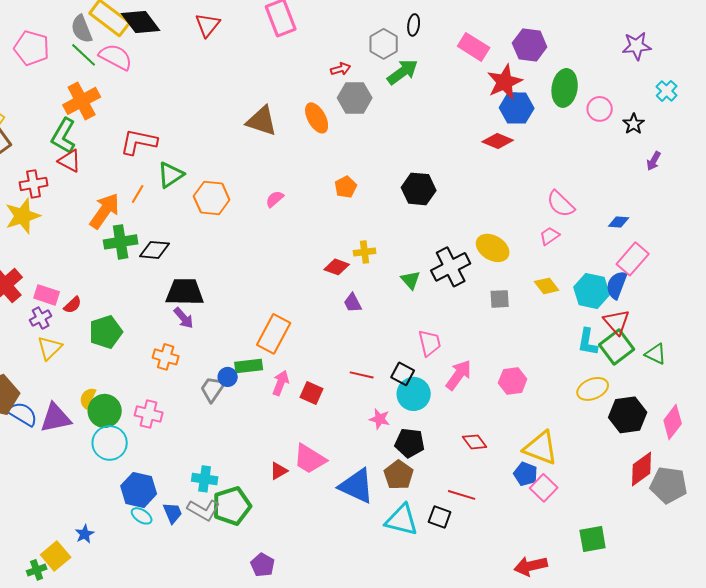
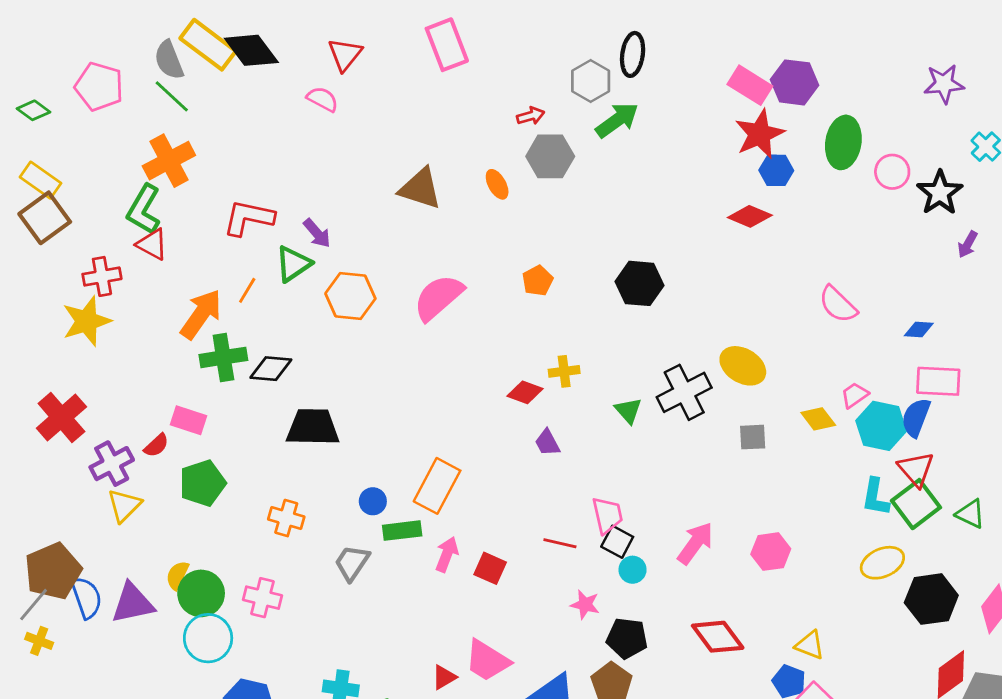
black ellipse: (414, 25) -> (633, 54), size x1.4
pink rectangle: (474, 47) -> (750, 85), moved
pink semicircle: (116, 57) -> (323, 99), moved, size x0.7
blue hexagon: (517, 108) -> (776, 170), size x0.7
orange ellipse: (317, 118) -> (497, 184), size x0.7
black star: (634, 124) -> (940, 193), size x1.5
pink semicircle: (275, 199) -> (438, 297), size x2.0
pink trapezoid: (550, 236) -> (855, 395), moved
pink rectangle: (633, 259) -> (938, 381), turned 52
pink rectangle: (47, 295) -> (188, 420), moved
purple cross: (41, 318) -> (112, 464), size x1.4
purple arrow: (184, 318) -> (317, 233), moved
pink trapezoid: (430, 343) -> (607, 515), moved
blue circle: (228, 377) -> (373, 501), moved
cyan circle: (414, 394) -> (633, 570), size x0.6
blue semicircle: (23, 414) -> (87, 598), turned 40
red diamond: (475, 442) -> (718, 637), size x1.5
yellow triangle: (541, 448) -> (810, 645), size x0.6

